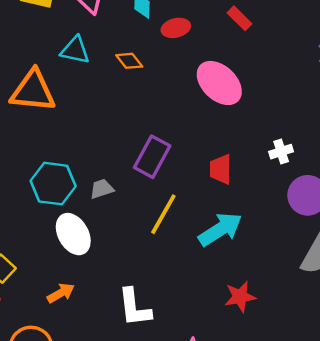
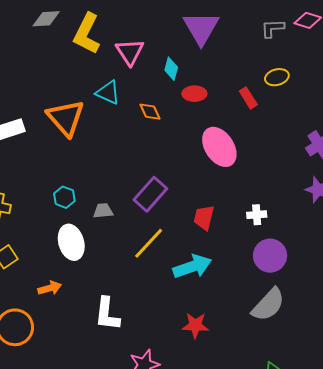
orange triangle: (33, 91) -> (66, 118), turned 30
cyan hexagon: (53, 184) -> (64, 197), size x0.6

